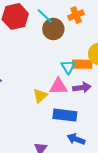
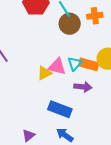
pink triangle: (58, 86) -> (57, 67), moved
yellow triangle: (40, 96) -> (44, 73), moved

